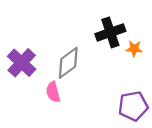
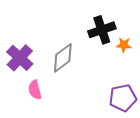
pink semicircle: (53, 92) -> (35, 90), moved

